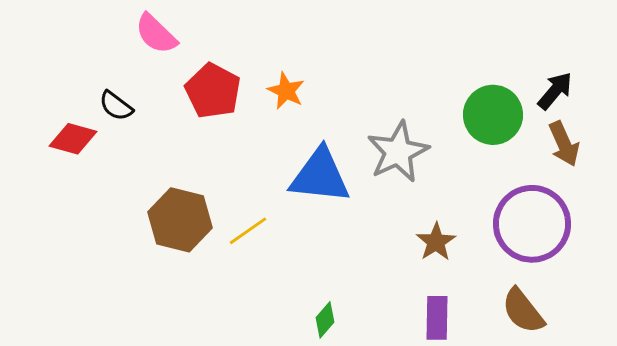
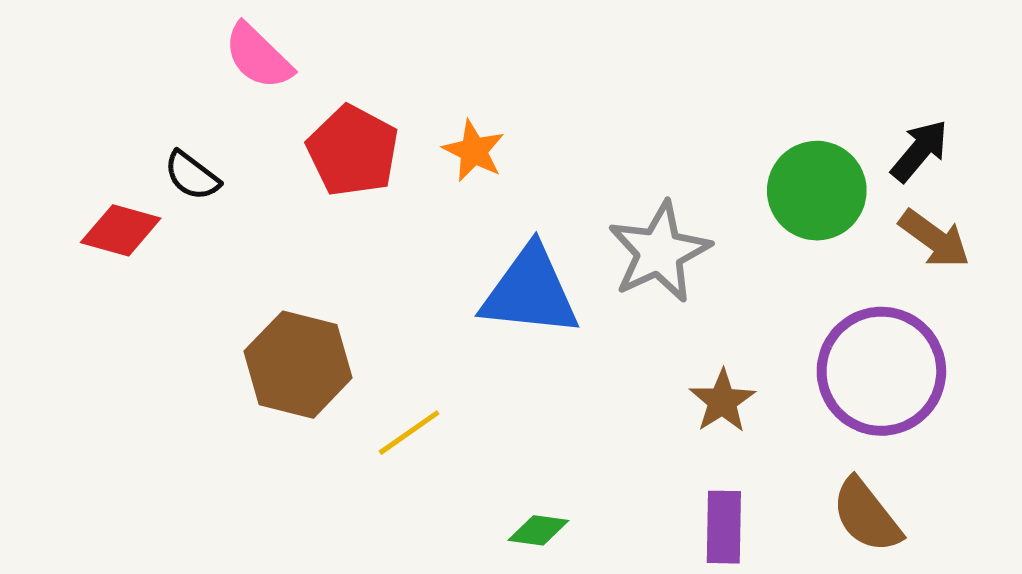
brown arrow: (564, 144) -> (934, 239), turned -30
yellow line: (248, 231) -> (409, 433), moved
green diamond: (325, 320) -> (538, 530), turned 57

